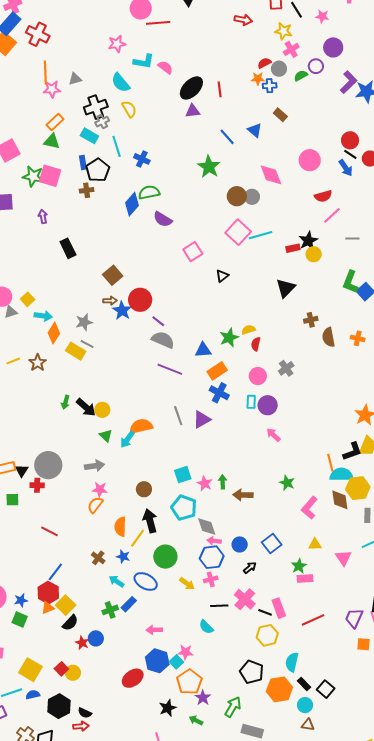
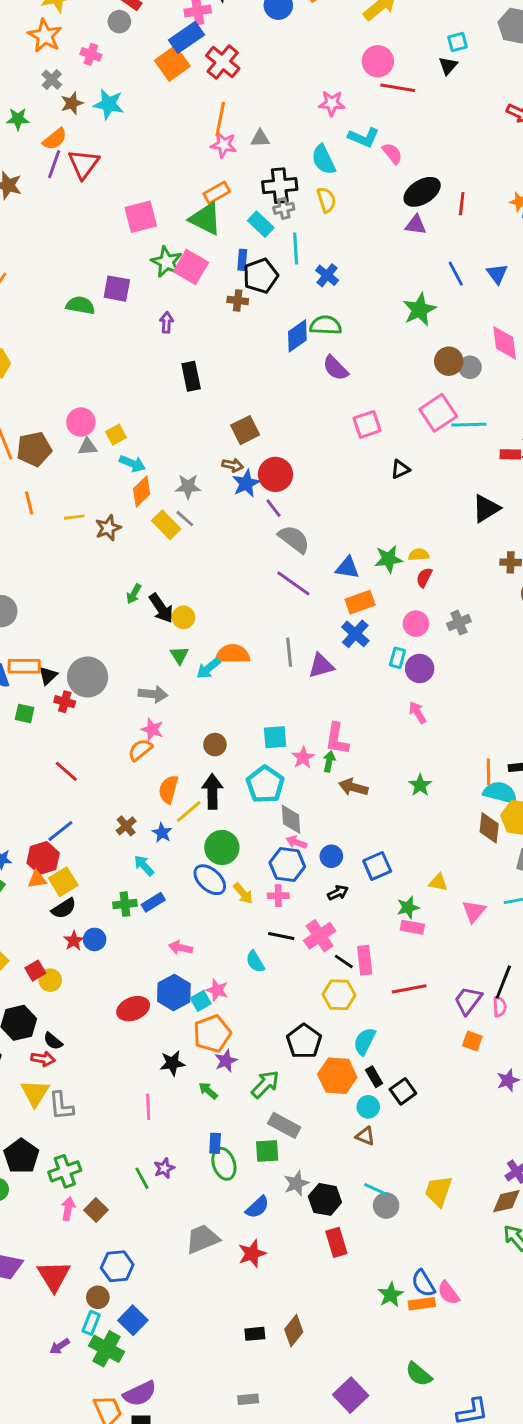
green triangle: (52, 141) -> (205, 219), size x1.4
purple line: (158, 321) -> (273, 508), moved
pink L-shape: (309, 508) -> (337, 739), moved, turned -45
blue ellipse: (146, 581) -> (210, 880), moved

